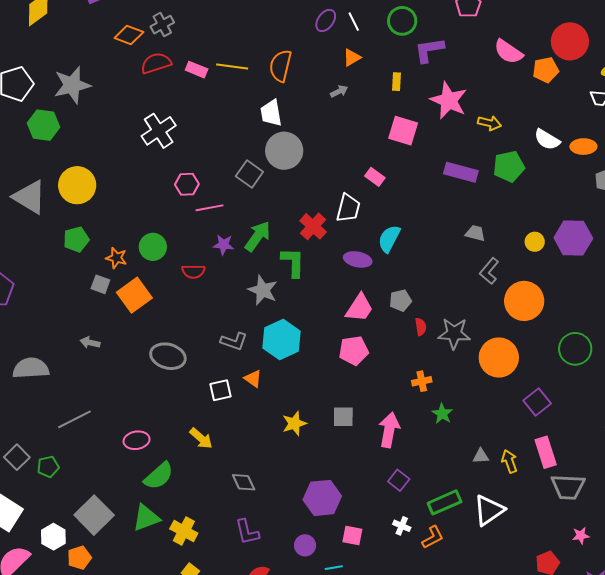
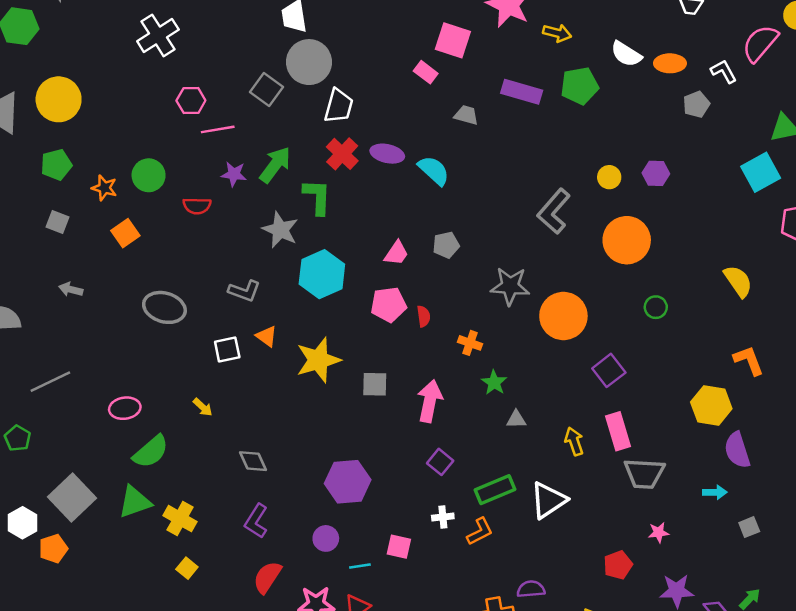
pink rectangle: (375, 177) -> (426, 72), moved
white trapezoid: (348, 208) -> (339, 106), moved
gray trapezoid: (475, 233) -> (466, 115), moved
purple hexagon: (573, 238) -> (656, 173), size x0.6
cyan semicircle: (389, 239) -> (434, 170), turned 104
purple ellipse: (358, 259) -> (387, 154), moved
gray L-shape: (489, 271) -> (554, 211), size x1.4
gray square: (100, 284) -> (57, 222), moved
orange square: (134, 295) -> (125, 233), size x0.7
orange circle: (524, 301) -> (627, 240), moved
pink trapezoid: (359, 308) -> (396, 253), size x0.7
red semicircle: (421, 327) -> (424, 316), moved
cyan hexagon: (281, 340) -> (322, 274), moved
green circle: (575, 349) -> (656, 307), size x0.6
orange cross: (422, 381) -> (470, 343), turned 30
yellow star: (294, 423) -> (318, 360), moved, size x1.5
yellow arrow: (201, 438) -> (203, 407), size x0.7
gray triangle: (481, 456) -> (516, 419), moved
green pentagon: (48, 467) -> (18, 438), turned -30
white cross: (402, 526) -> (443, 517), turned -30
purple L-shape: (247, 532) -> (256, 521), turned 44
pink square: (352, 536) -> (399, 547), moved

